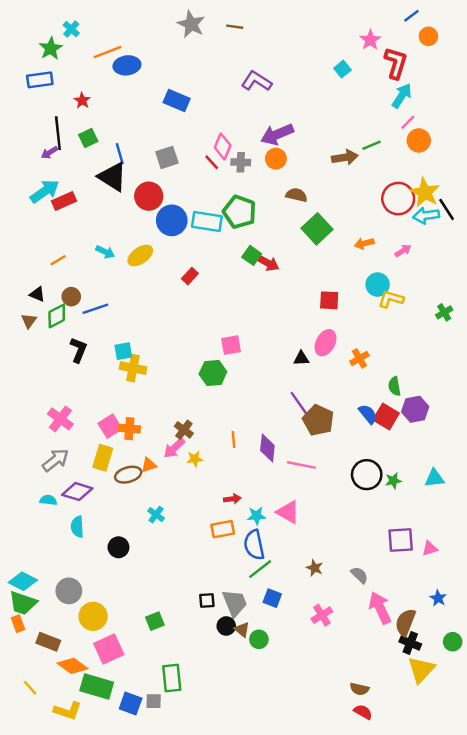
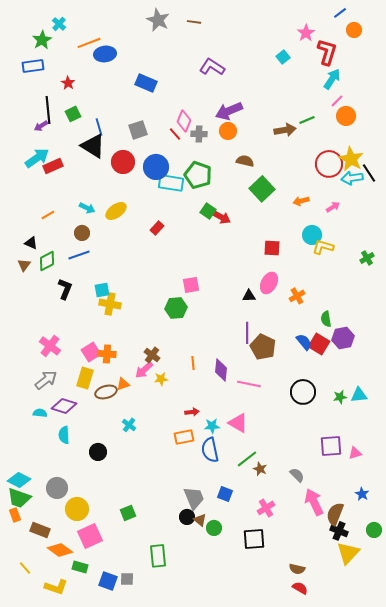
blue circle: (172, 220) -> (156, 167), moved
brown circle: (71, 297) -> (82, 233), moved
purple line: (299, 403) -> (247, 333), turned 35
green star: (393, 481) -> (340, 397), moved
green line: (260, 569) -> (247, 459), moved
black square: (207, 601) -> (254, 539), moved, size x1.6
green rectangle: (172, 678) -> (158, 556), moved
green rectangle: (97, 687) -> (80, 567), size x0.6

